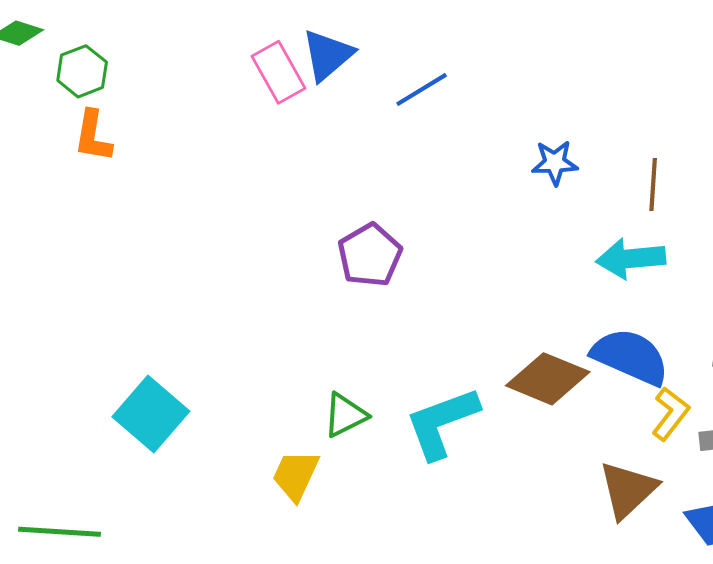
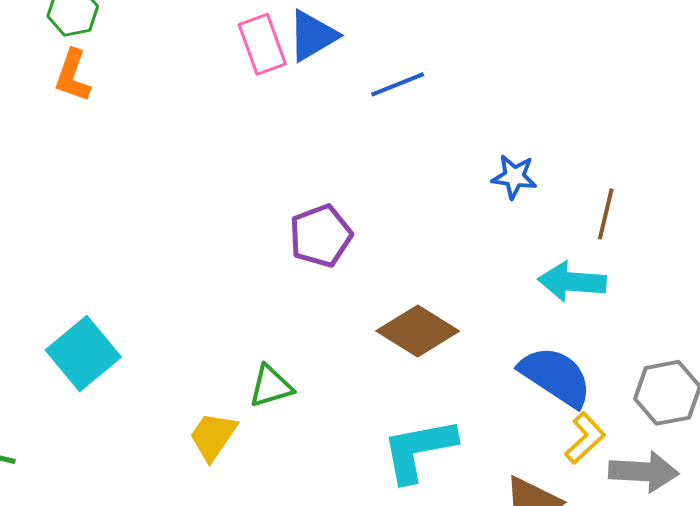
brown diamond: (548, 379) -> (418, 331), moved
cyan L-shape: (442, 423) -> (419, 450), moved

